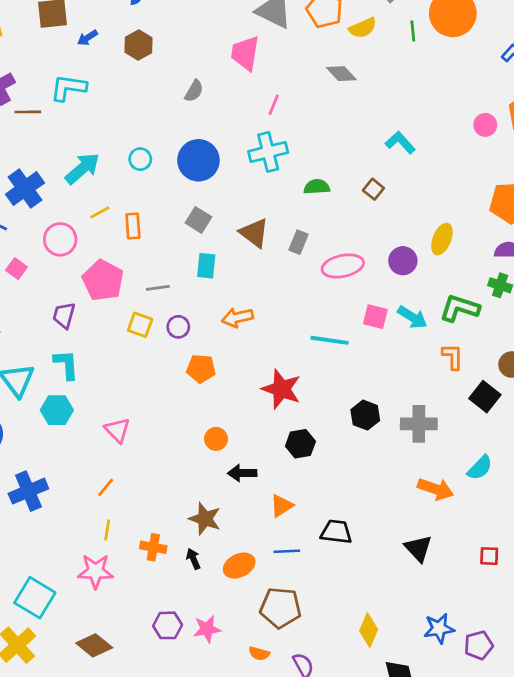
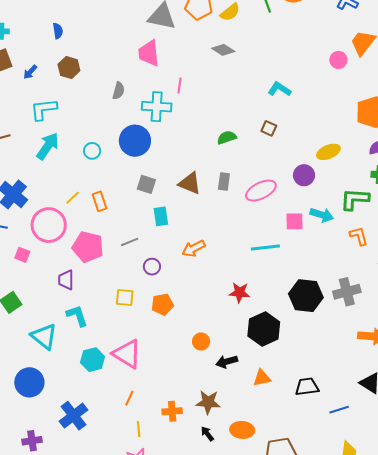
cyan L-shape: (68, 88) -> (44, 109), moved
cyan cross: (268, 152) -> (157, 107), moved, turned 32
cyan arrow: (82, 169) -> (48, 146), moved
pink circle: (60, 239) -> (49, 225), size x1.4
yellow ellipse: (442, 239) -> (328, 152), turned 60
yellow square: (140, 325) -> (125, 298), moved
orange pentagon: (201, 369) -> (162, 304), moved
red star: (281, 389) -> (239, 292), size x0.7
cyan hexagon: (57, 410) -> (93, 360), moved
black hexagon: (365, 415) -> (306, 296), size x1.5
pink triangle: (117, 430) -> (127, 354), size x1.5
black hexagon: (300, 444) -> (264, 329), size x1.5
orange triangle: (282, 506) -> (262, 378), turned 36
orange cross: (153, 547) -> (172, 411), moved
blue line: (287, 551) -> (339, 410), moved
orange ellipse: (239, 566) -> (242, 430), turned 45

